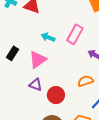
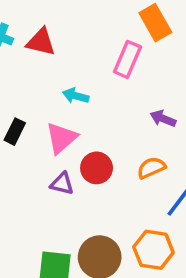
pink rectangle: (75, 34) -> (127, 59), moved
red circle: (56, 95) -> (97, 168), moved

